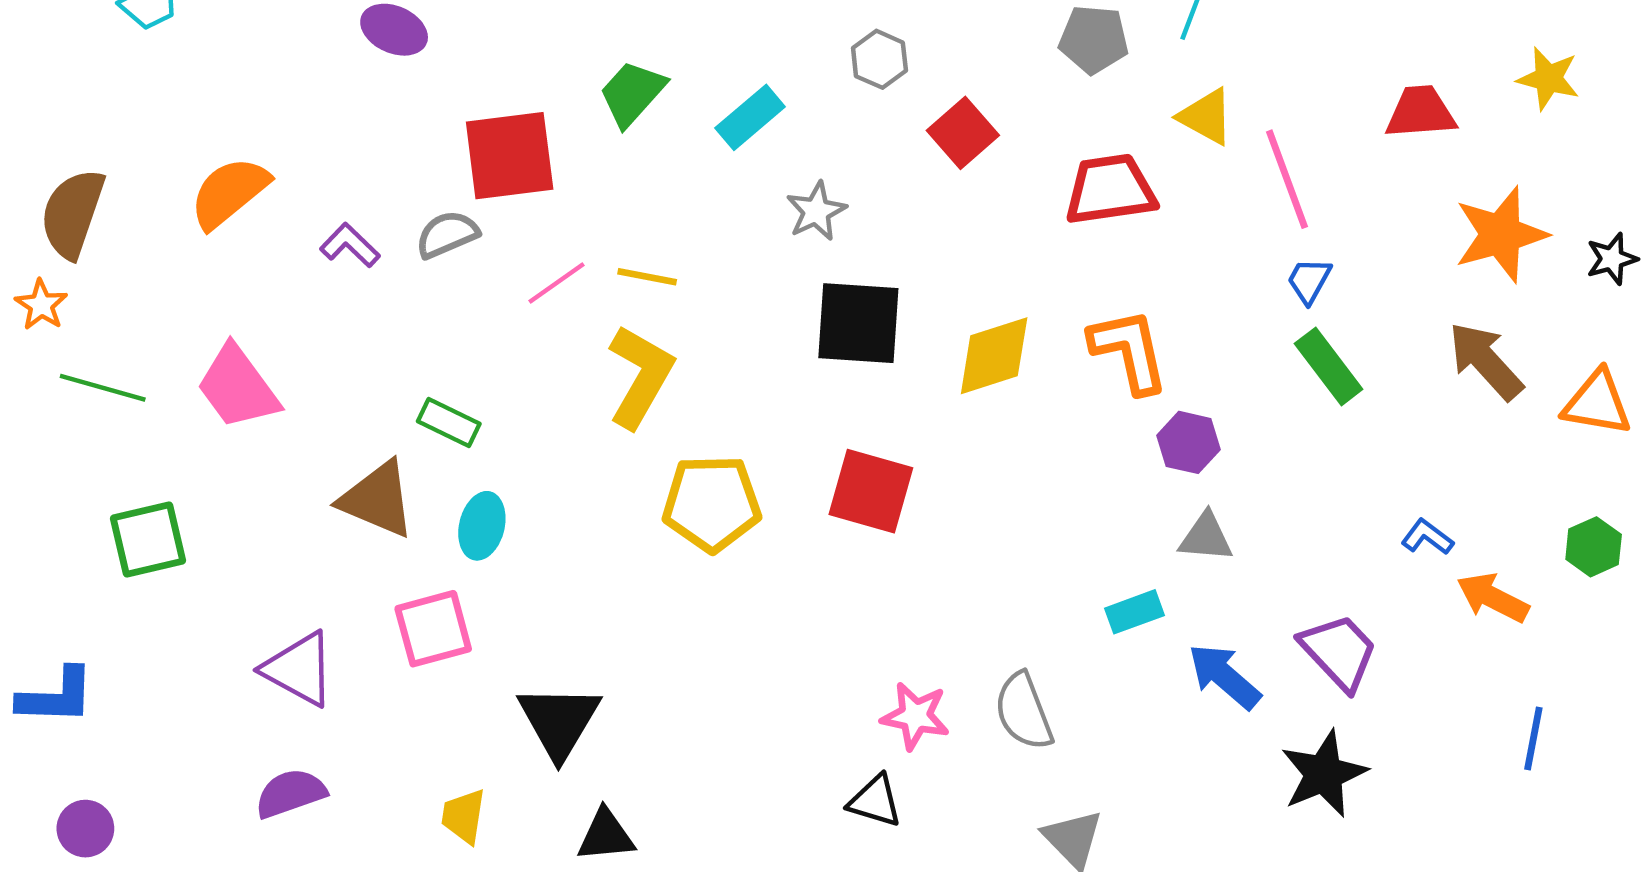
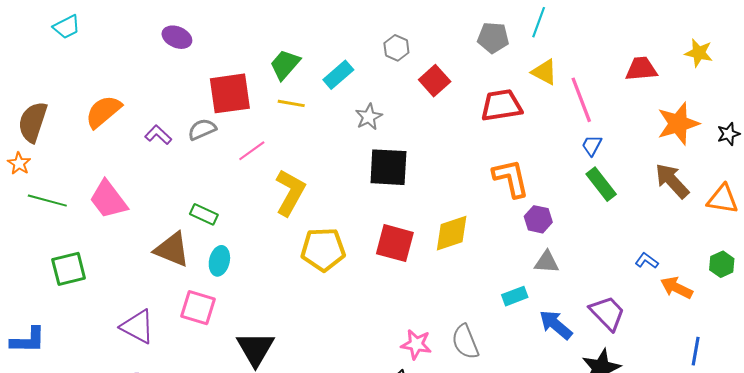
yellow line: (647, 277) -> (291, 103), moved
yellow diamond: (994, 356) -> (452, 233), moved
pink square: (433, 629) -> (198, 308), turned 33

